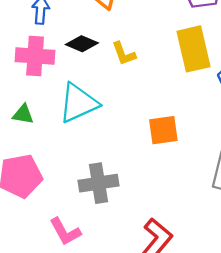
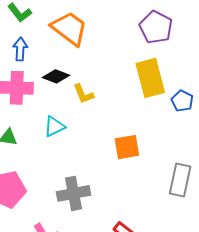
yellow L-shape: (124, 54) -> (83, 94), moved
cyan triangle: (78, 103) -> (54, 126), size x0.6

